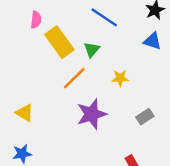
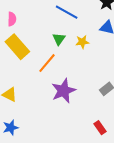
yellow rectangle: (59, 42) -> (17, 47), moved
yellow star: (120, 78) -> (82, 42), moved

